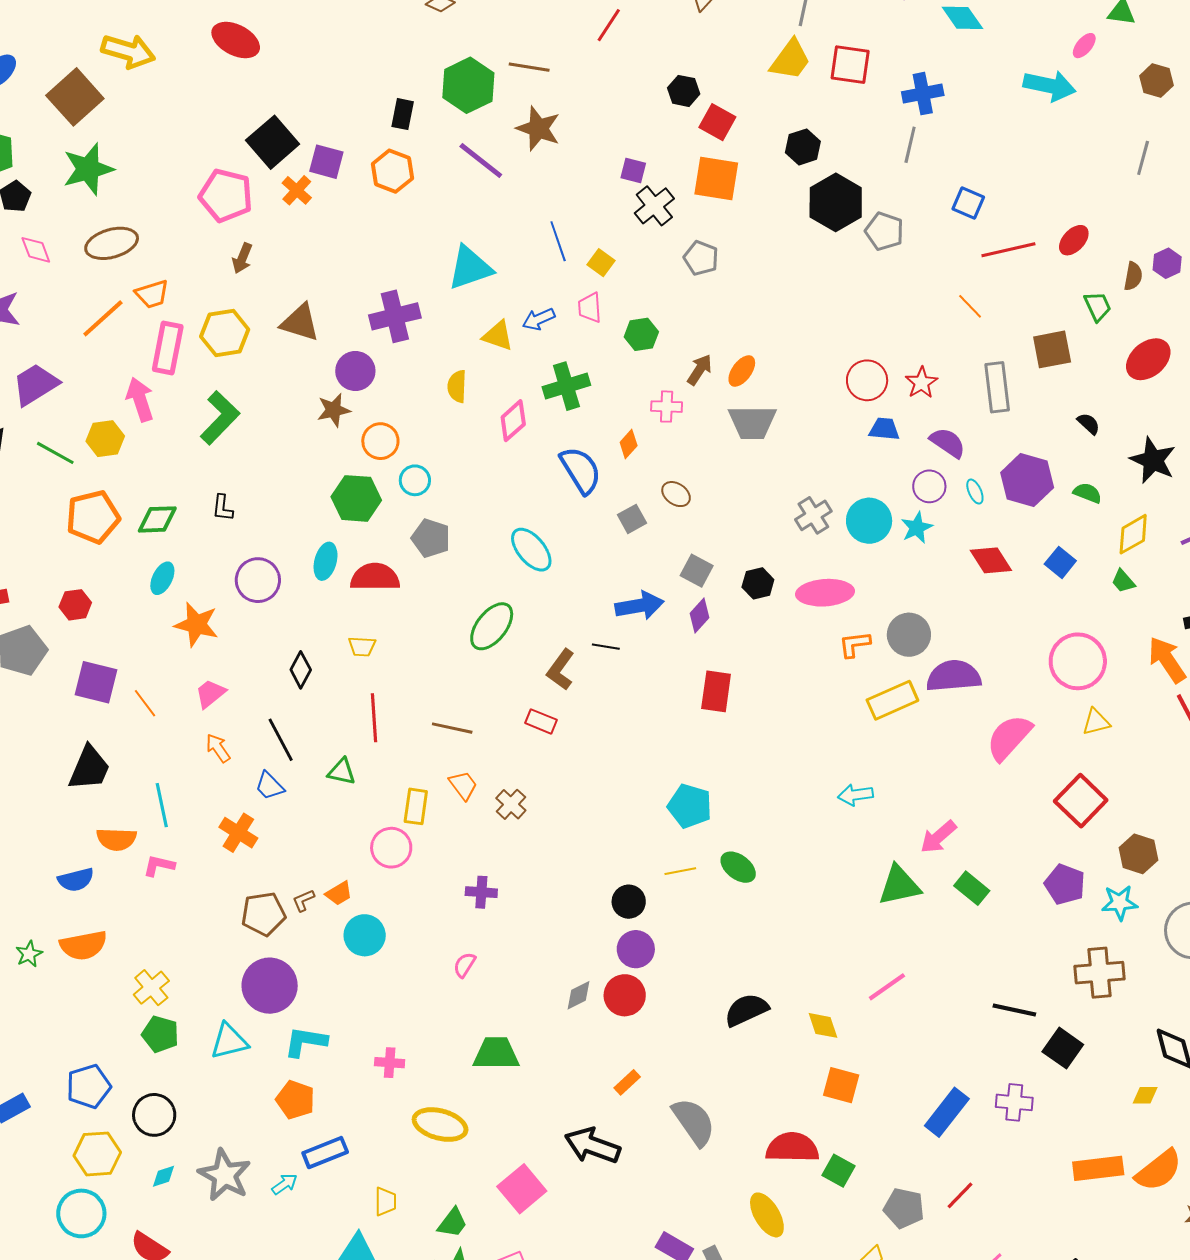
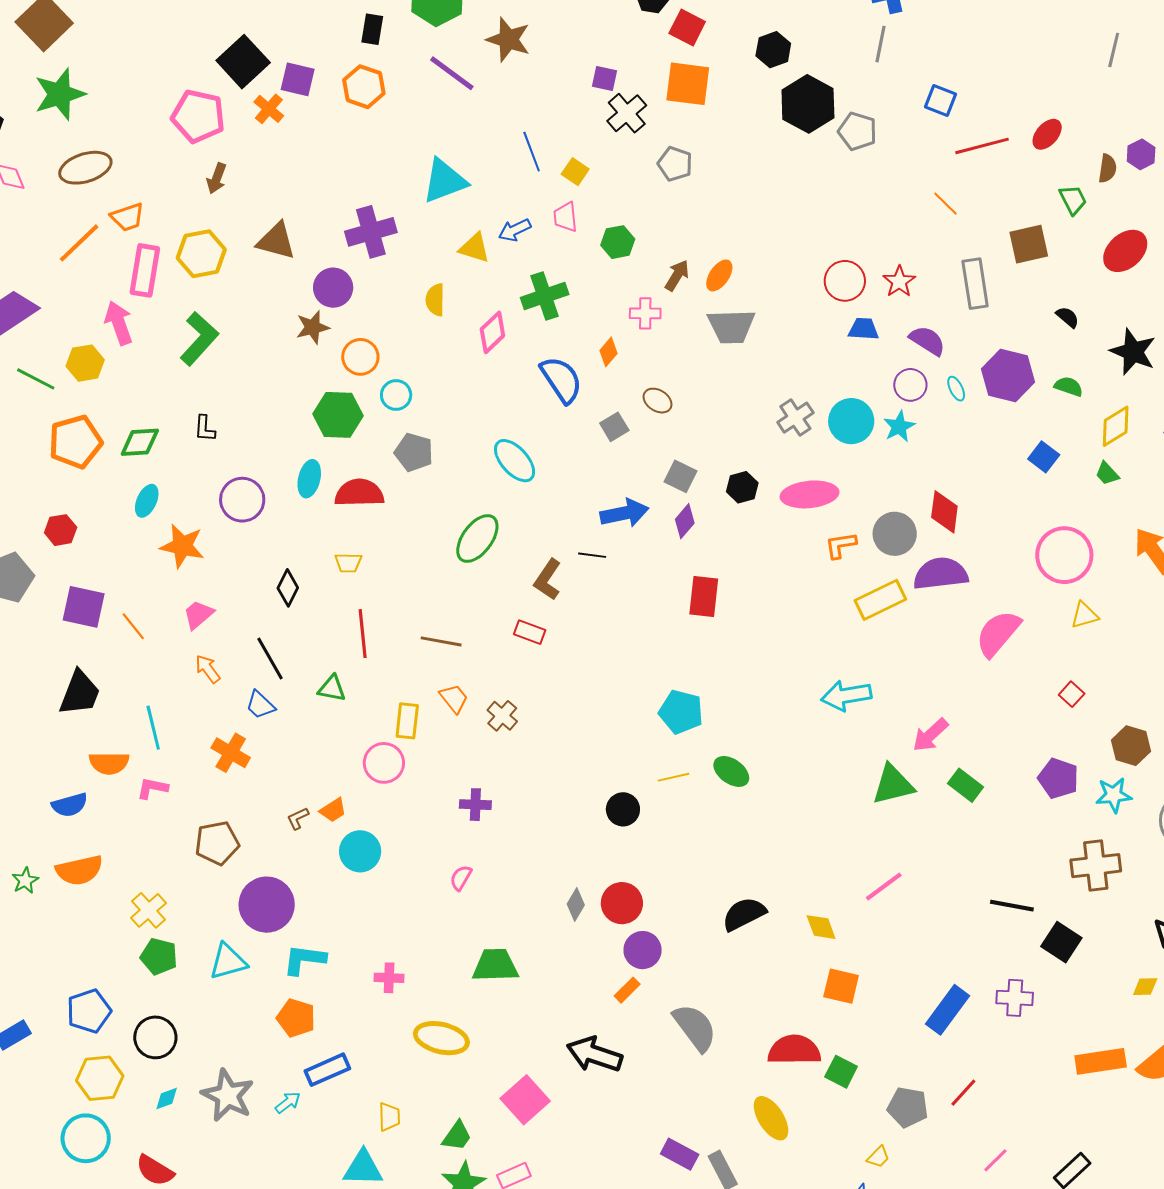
red diamond: (991, 560) -> (944, 512), moved, turned 42
cyan arrow: (855, 795) -> (846, 696), size x1.4
red square: (1081, 801) -> (1072, 694), size x0.5
brown pentagon: (263, 914) -> (217, 843), moved
purple circle: (636, 949) -> (643, 950), moved
gray diamond: (579, 995) -> (576, 905), turned -32

